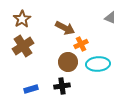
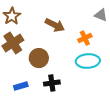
orange cross: (81, 44) -> (85, 38), moved
brown circle: (68, 62) -> (39, 58), moved

